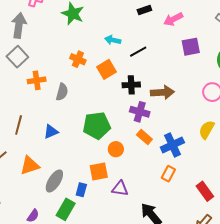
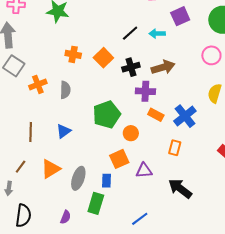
cyan arrow: (113, 40) -> (157, 34), moved
orange rectangle: (168, 174) -> (175, 148), moved

